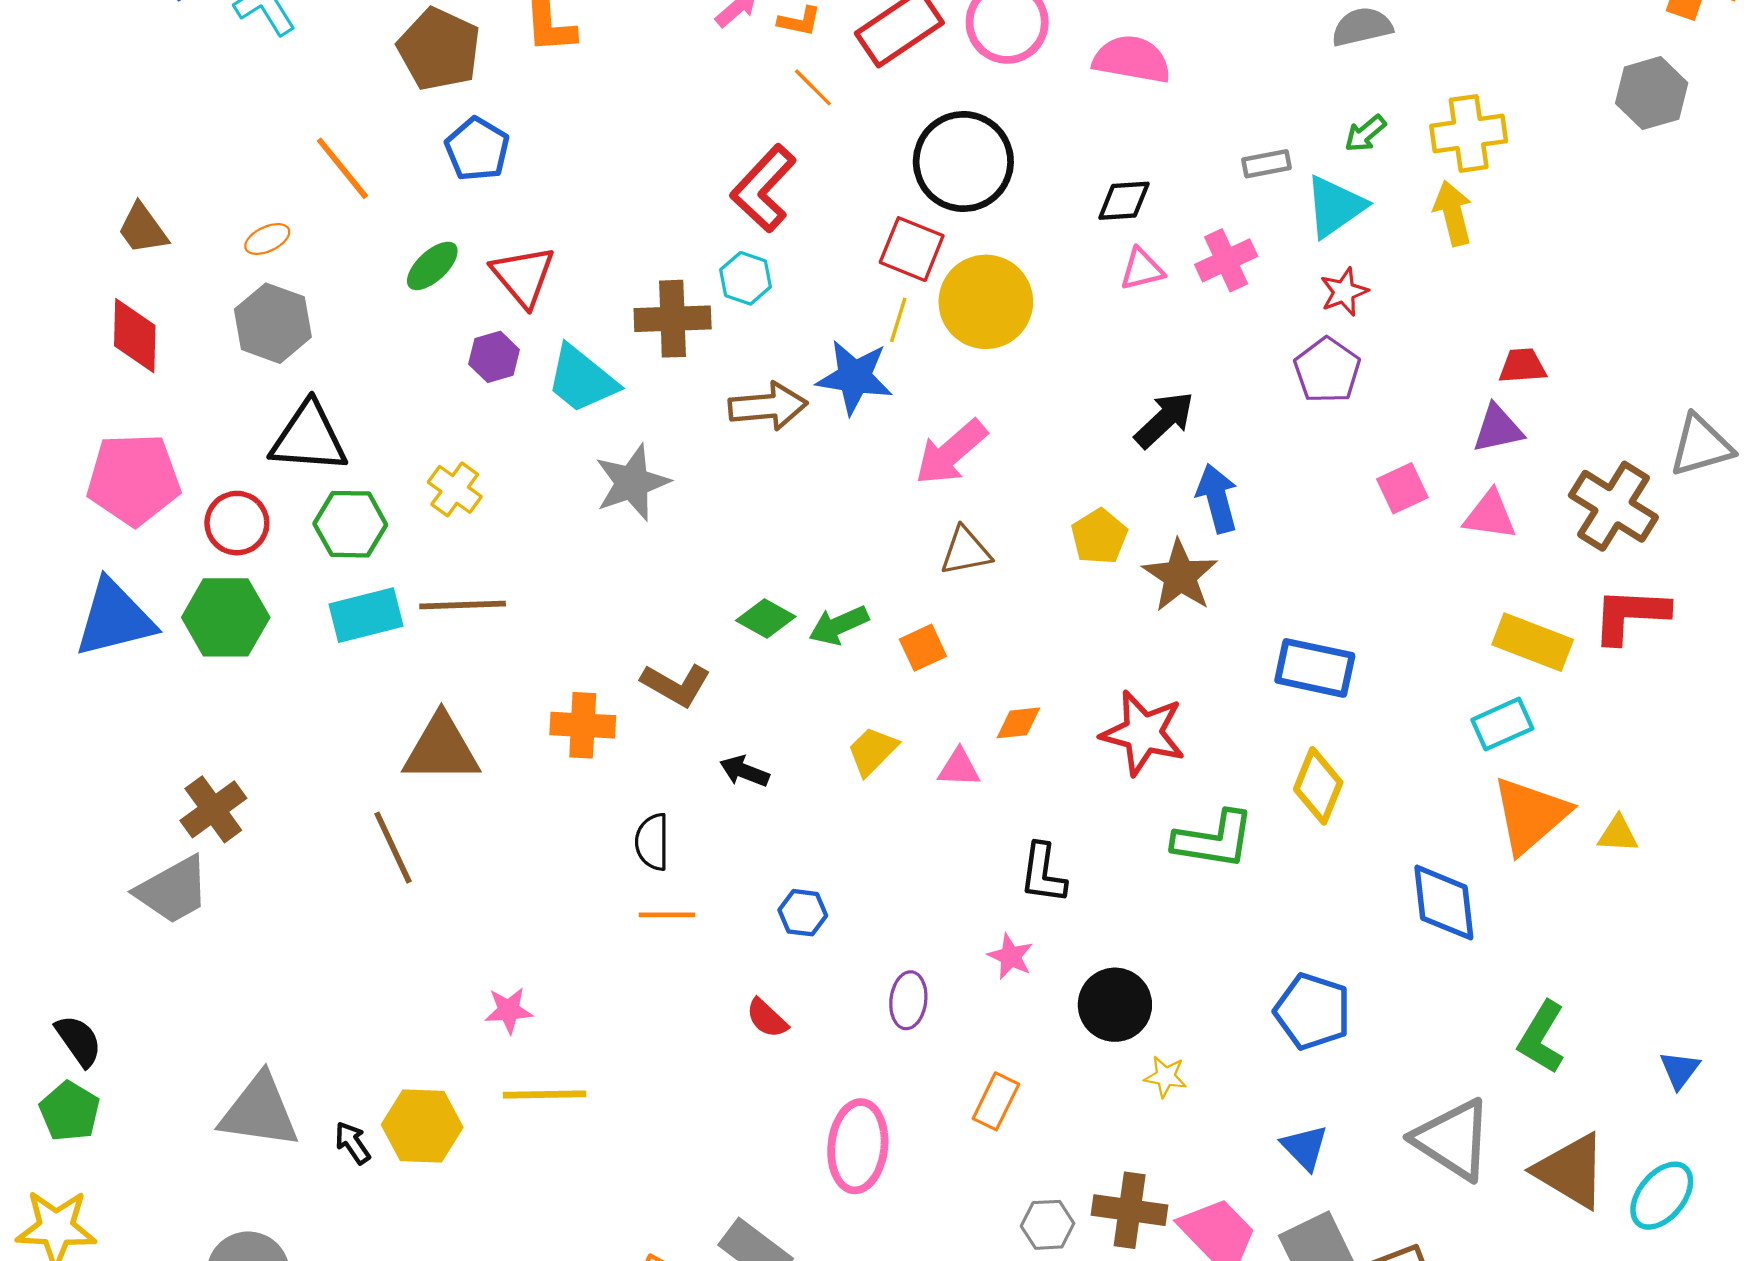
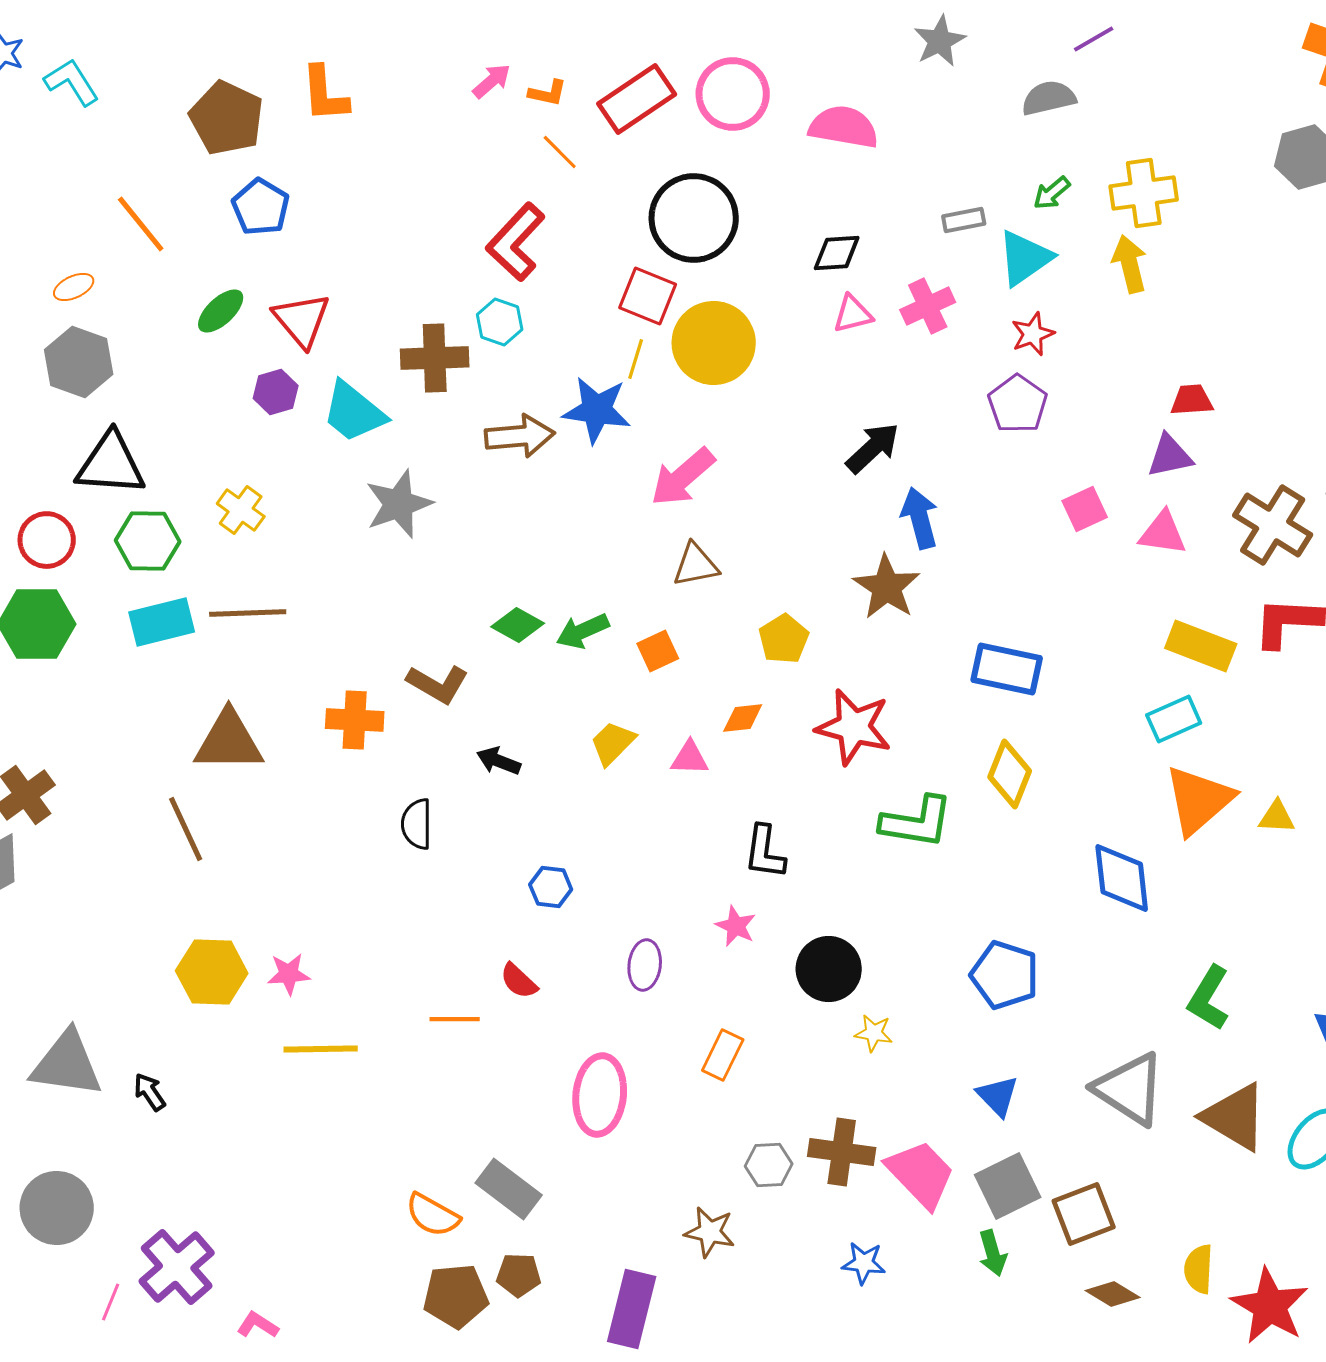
yellow pentagon: (1099, 537) -> (784, 639), moved
orange line: (667, 915) -> (455, 1019), moved
yellow hexagon: (422, 1126) -> (212, 972), moved

